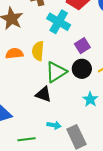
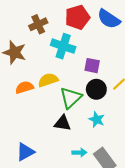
purple square: (82, 46) -> (92, 66), turned -35
yellow semicircle: (38, 51) -> (48, 80), turned 78
cyan star: (90, 99) -> (97, 119), moved

